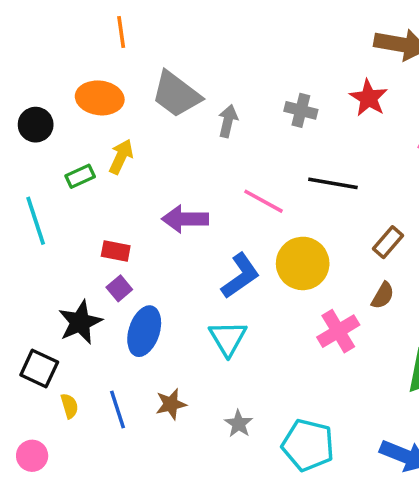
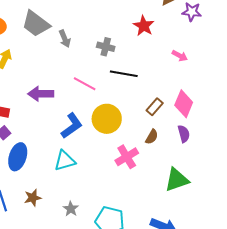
gray cross: (301, 110) -> (106, 47), moved
gray arrow: (228, 121) -> (65, 39), turned 144
cyan triangle: (228, 338) -> (65, 161), turned 45

